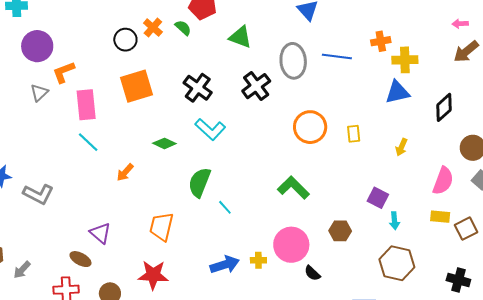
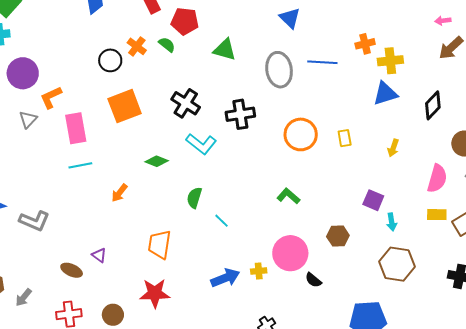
black cross: (256, 86) -> (240, 114), moved, turned 32
cyan line: (88, 142) -> (80, 165), turned -50
green semicircle: (199, 182) -> (194, 198), size x0.7
green L-shape: (293, 188) -> (288, 196), size x0.7
purple triangle: (100, 233) -> (99, 255), size x0.7
brown ellipse: (80, 259) -> (72, 270), moved

